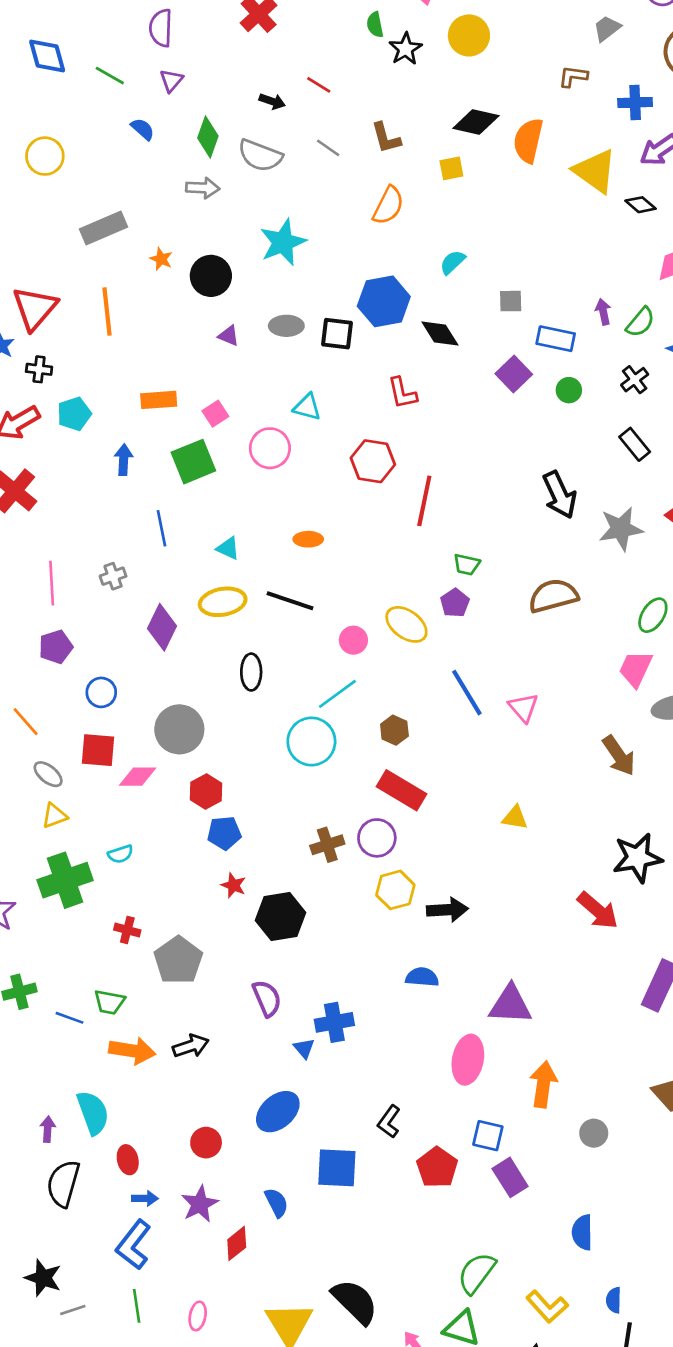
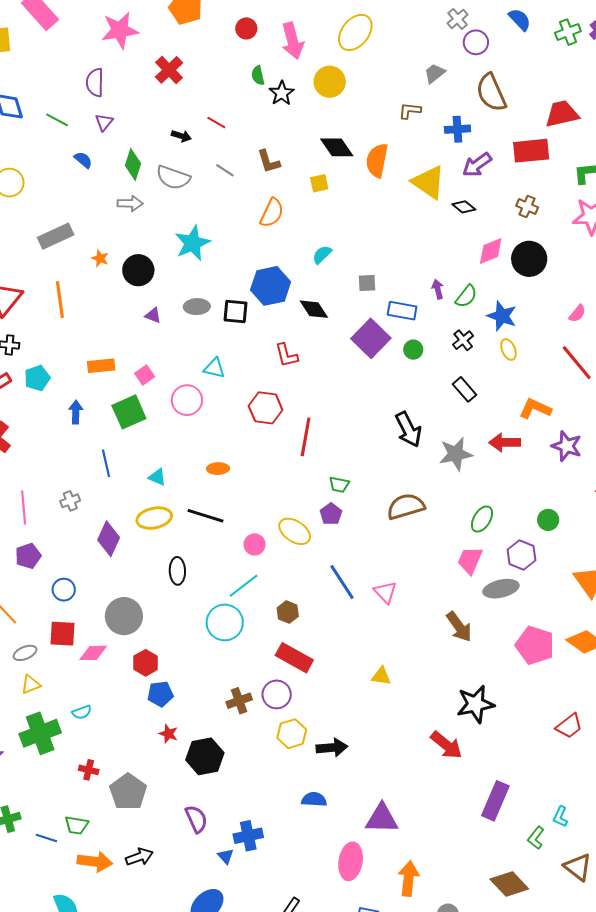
black diamond: (476, 122) -> (337, 147), turned 44
purple square: (514, 374) -> (371, 338), size x1.4
gray ellipse: (48, 774) -> (25, 653), turned -60

